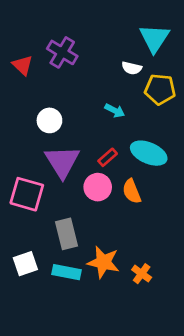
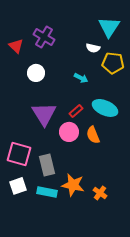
white circle: (49, 120) -> (36, 73), moved
pink square: (27, 194) -> (19, 154), moved

